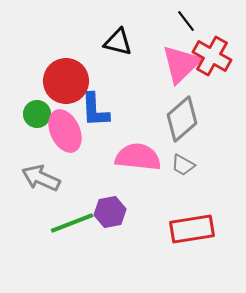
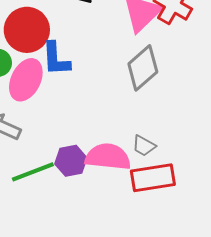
pink ellipse: (65, 131) -> (26, 80), turned 51
pink semicircle: (138, 157) -> (108, 157), moved
gray trapezoid: (183, 165) -> (144, 146), moved

